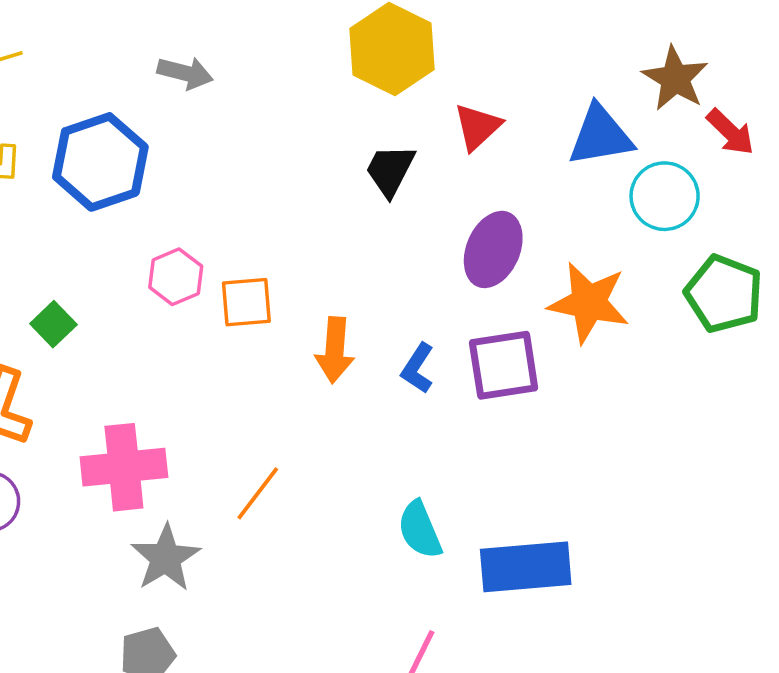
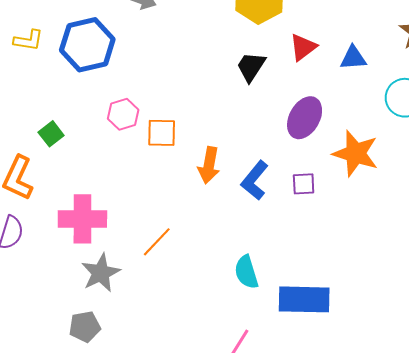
blue triangle: (600, 136) -> (353, 58), moved, size x0.7
purple square: (504, 365) -> (304, 184), size x0.6
blue L-shape: (418, 368) -> (255, 180), size x1.4

